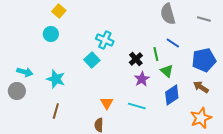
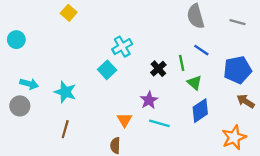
cyan circle: (51, 34) -> (16, 40), moved
cyan cross: (105, 40) -> (122, 47), turned 36
purple star: (142, 79) -> (149, 100), moved
brown arrow: (201, 87) -> (246, 101), moved

